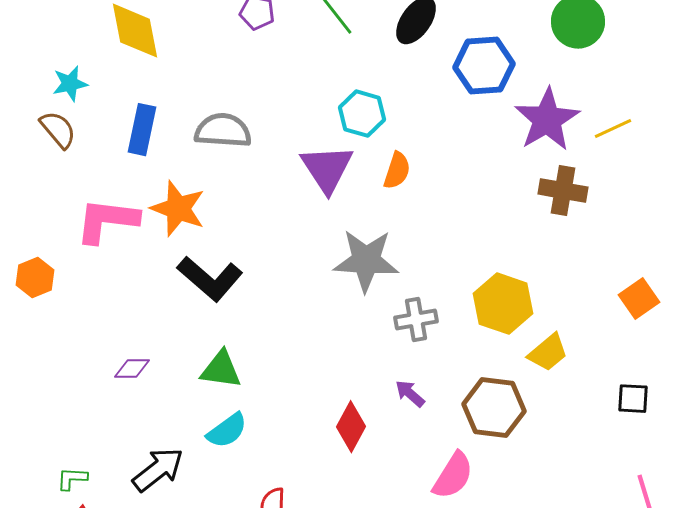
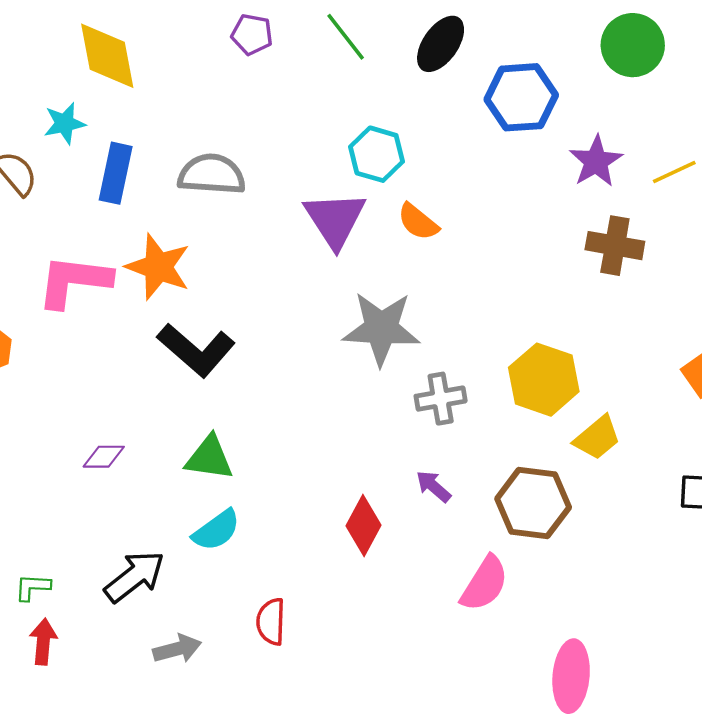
cyan star: (70, 84) -> (65, 123), moved
purple star: (547, 120) -> (596, 161), size x0.7
orange semicircle: (397, 171) -> (418, 222), turned 111

